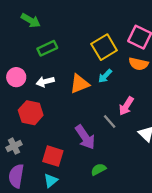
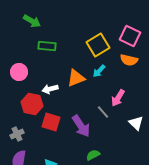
green rectangle: (47, 48) -> (47, 46), turned 30
white arrow: (45, 82) -> (50, 89), moved
red square: (53, 156) -> (51, 122), moved

